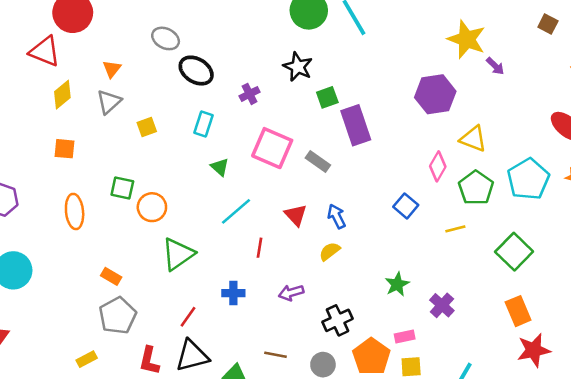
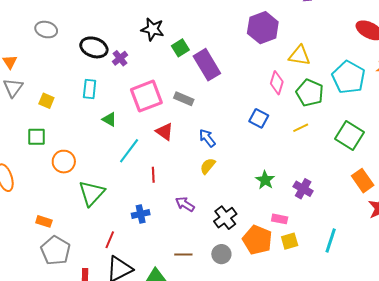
black ellipse: (196, 71) -> (94, 47), moved
yellow square: (147, 127) -> (46, 101), turned -35
pink square: (272, 148) -> (146, 96), turned -32
green square: (122, 188) -> (37, 137), moved
red triangle: (296, 215) -> (165, 132), moved
purple arrow: (291, 293) -> (185, 204), turned 60
pink rectangle: (405, 336) -> (280, 219), turned 35

